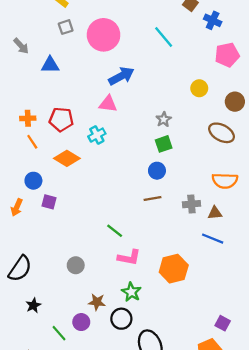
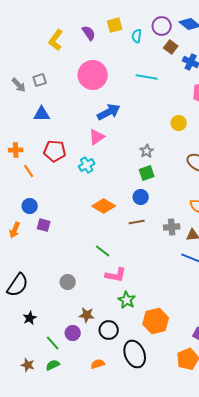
gray square: (66, 27) -> (40, 80), moved
cyan line: (164, 37) -> (147, 77), turned -40
blue triangle: (50, 65) -> (42, 114), moved
pink triangle: (108, 104) -> (97, 137), turned -42
orange cross: (28, 118) -> (16, 150), moved
orange diamond: (67, 158) -> (104, 206), moved
orange hexagon: (174, 269) -> (156, 321), moved
green star: (131, 292) -> (127, 300), moved

